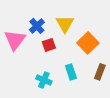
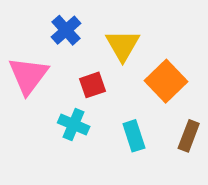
blue cross: (37, 26) -> (66, 30), moved
cyan cross: (44, 80) -> (74, 125), moved

